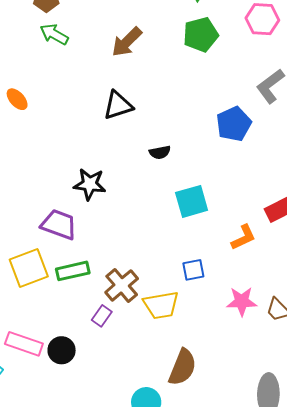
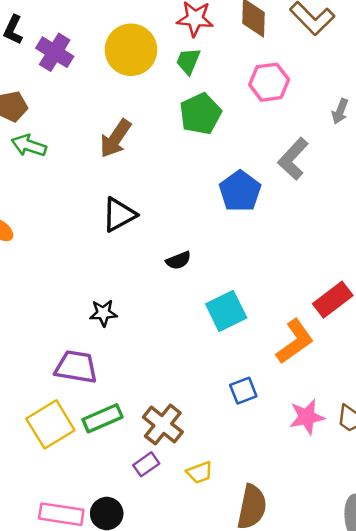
blue pentagon: (234, 124) -> (240, 191), moved
black star: (90, 184) -> (103, 313), size x0.7
orange L-shape: (243, 237) -> (295, 342), size x1.4
yellow trapezoid: (161, 305) -> (200, 472), moved, size x0.6
purple rectangle: (102, 316) -> (146, 464), turned 30

